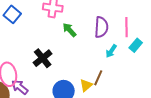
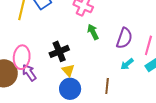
brown line: (98, 78) -> (107, 86), turned -35
yellow triangle: (86, 85) -> (68, 70), moved, turned -48

